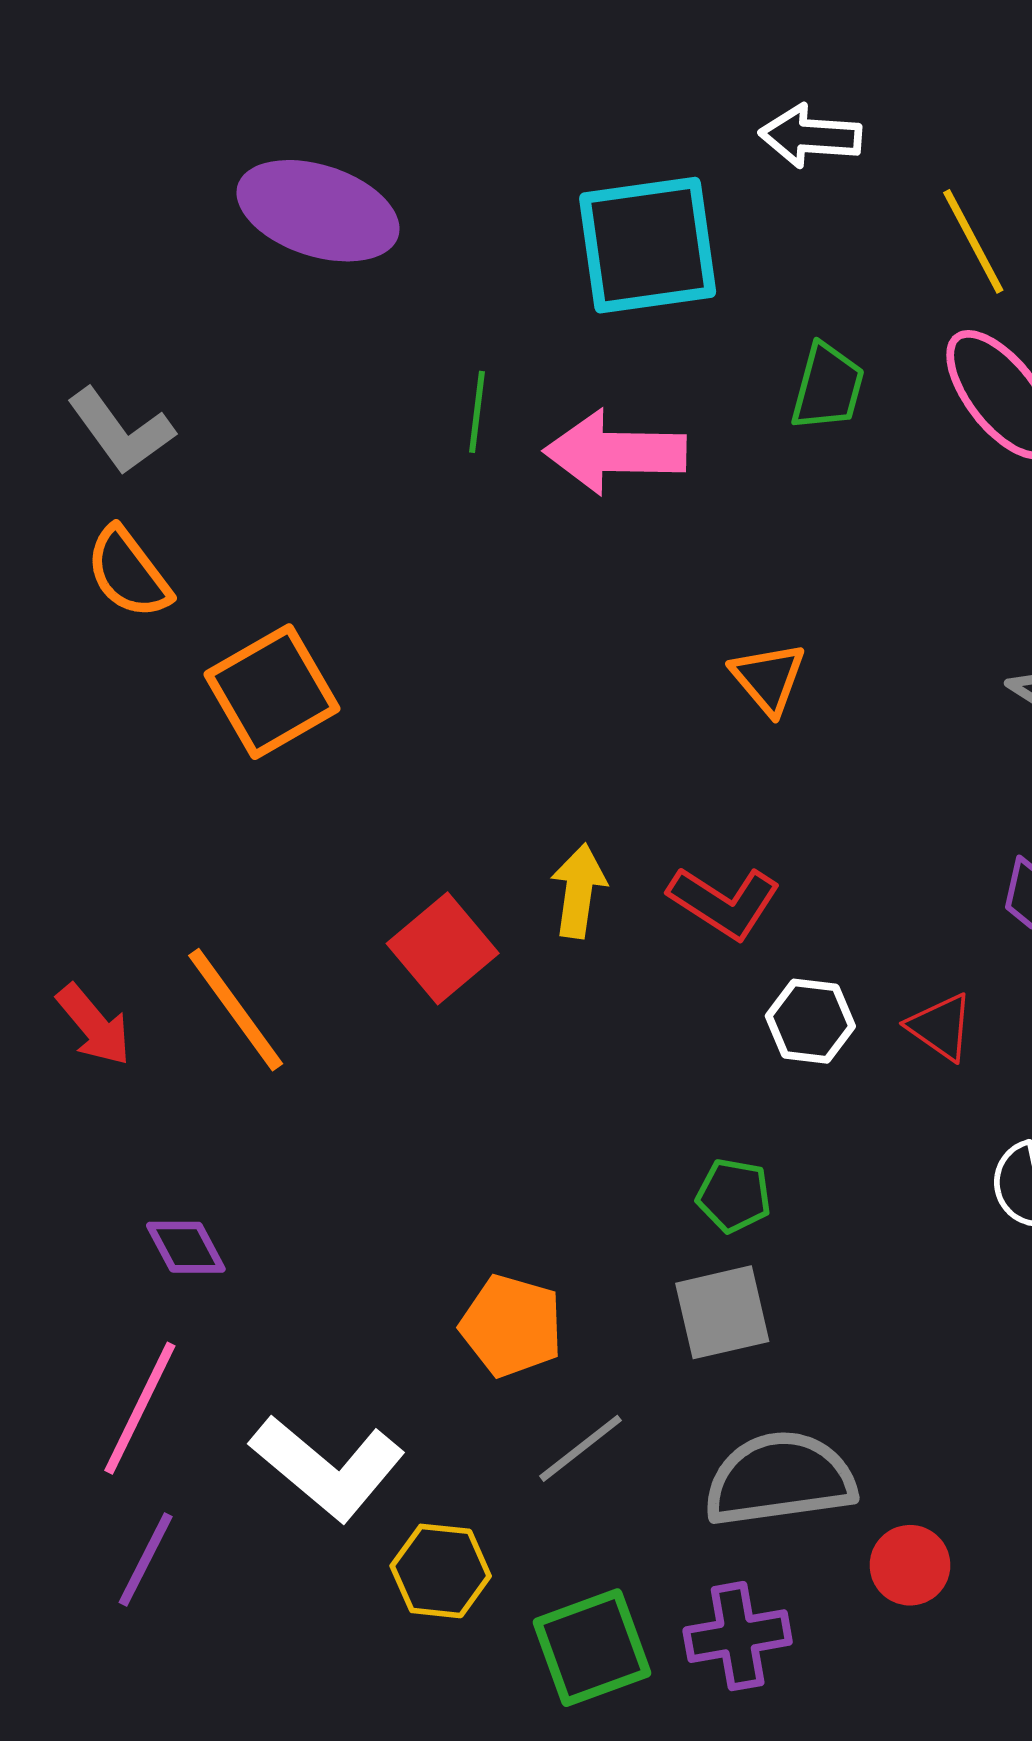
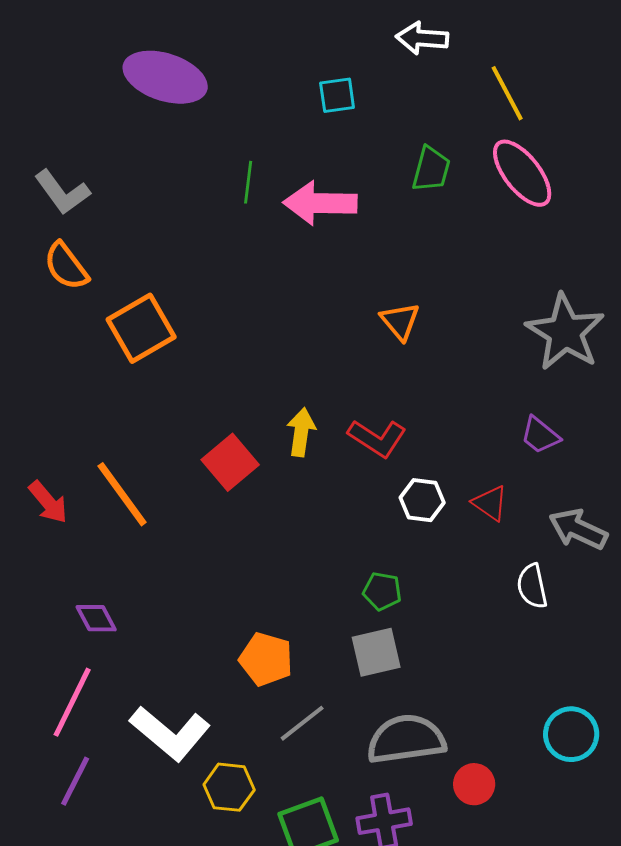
cyan square: (648, 245) -> (337, 95), size x0.5

